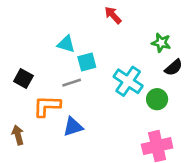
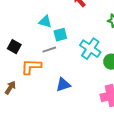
blue triangle: (73, 127) -> (63, 85), moved
brown arrow: (18, 135) -> (10, 88), turned 48

